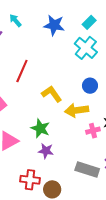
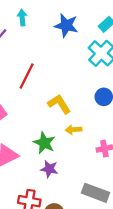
cyan arrow: (15, 20) -> (22, 18), turned 32
yellow arrow: (77, 110) -> (73, 130), moved, size x0.6

